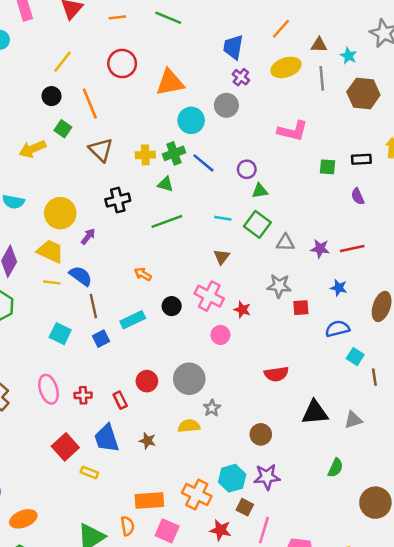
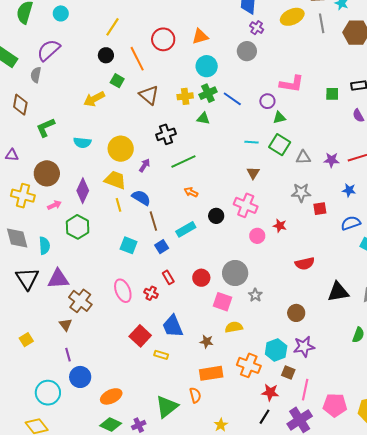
red circle: (122, 64) -> (163, 39), moved
orange triangle: (170, 82) -> (200, 36), size x0.7
cyan circle: (191, 120) -> (207, 66), moved
pink L-shape: (293, 131) -> (292, 84), moved
green line: (167, 221) -> (183, 161), moved
yellow line: (52, 282) -> (119, 205), turned 72
red star: (242, 310) -> (280, 226), moved
red cross: (83, 395) -> (151, 293), turned 32
red rectangle: (120, 400) -> (168, 277), moved
yellow semicircle: (189, 426) -> (234, 327), moved
brown star: (148, 441) -> (207, 342), moved
pink square: (167, 531) -> (223, 302), moved

